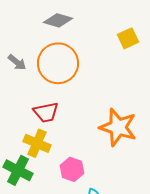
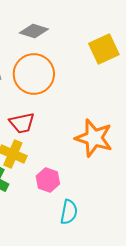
yellow square: (128, 38) -> (104, 49), size x1.4

